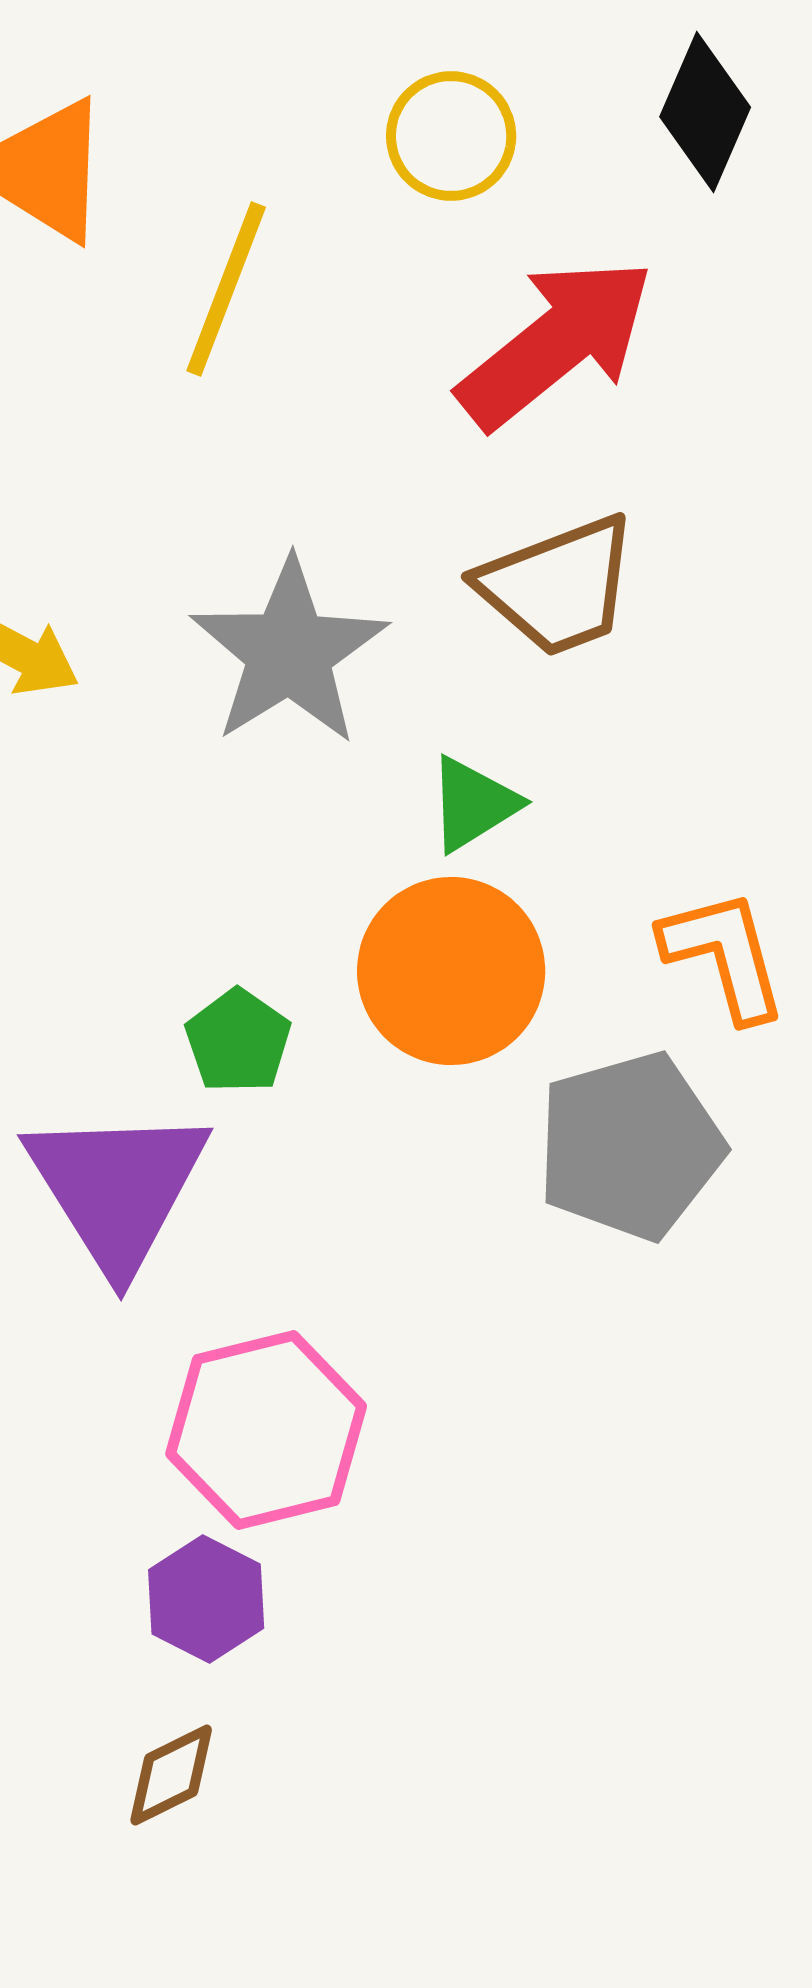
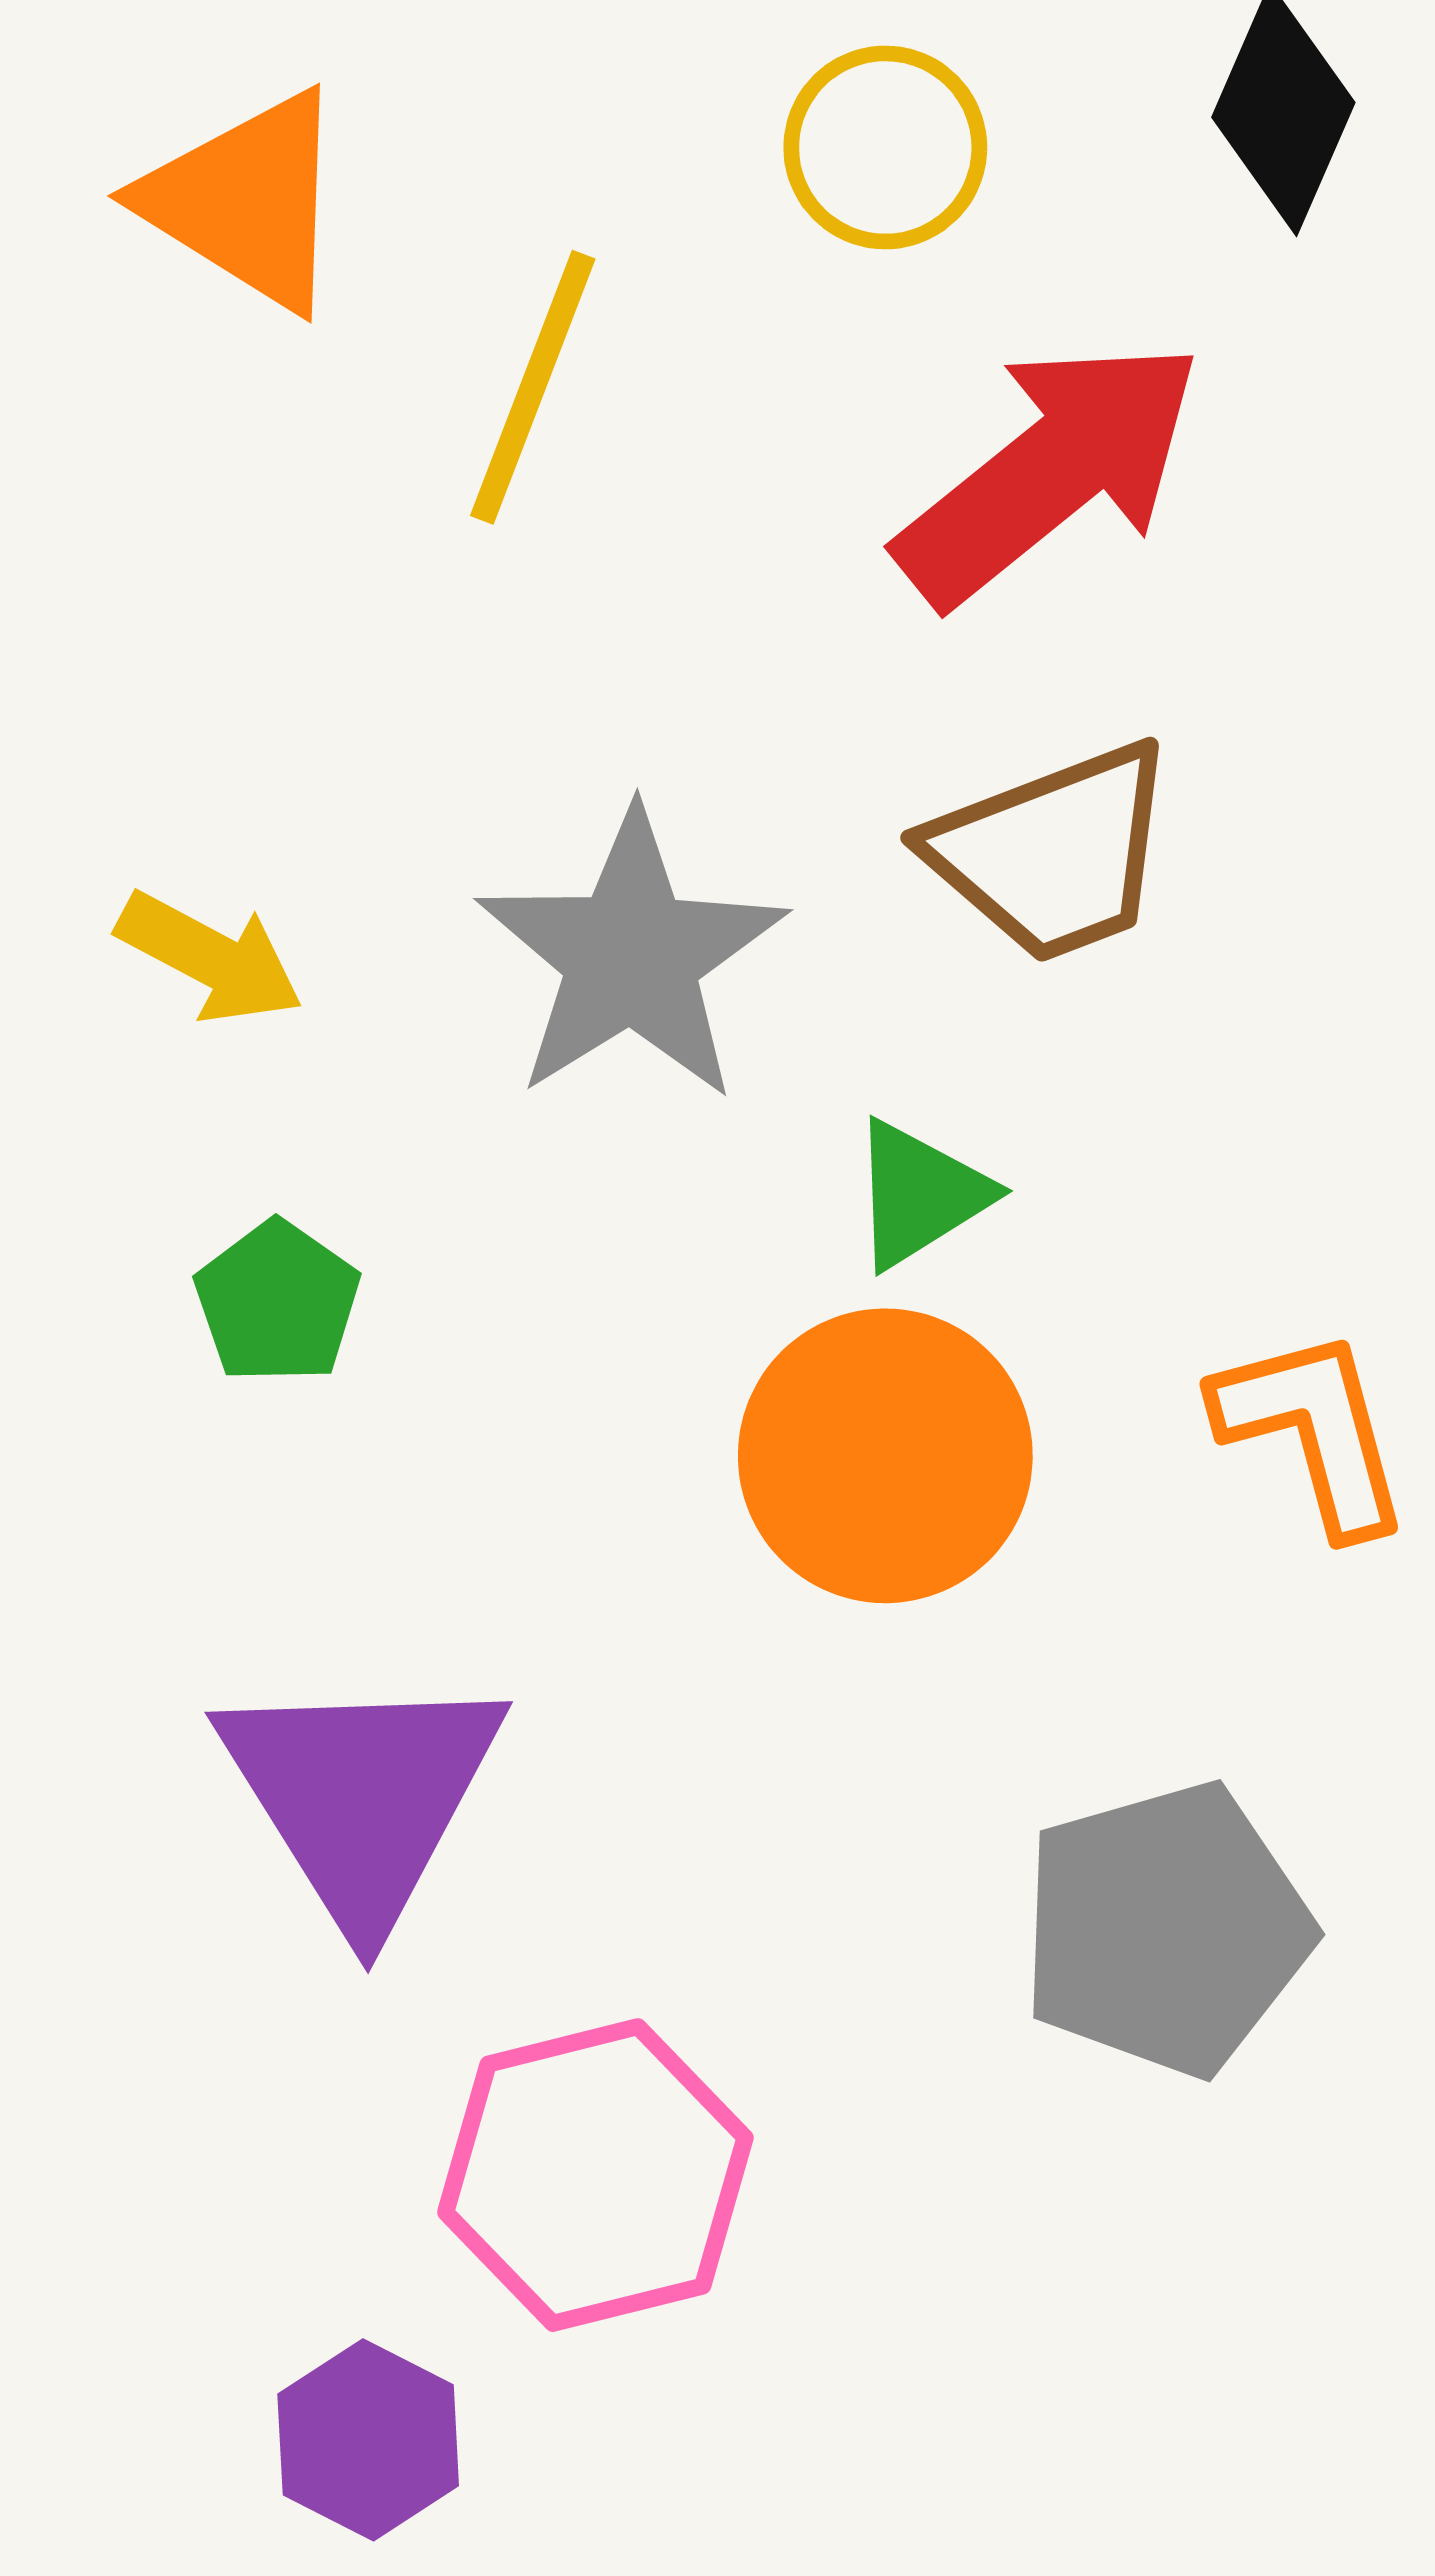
green pentagon: (238, 1041) -> (277, 1302), moved
gray pentagon: (630, 1146) -> (1166, 1929), moved
purple hexagon: (206, 1599) -> (368, 2440), moved

